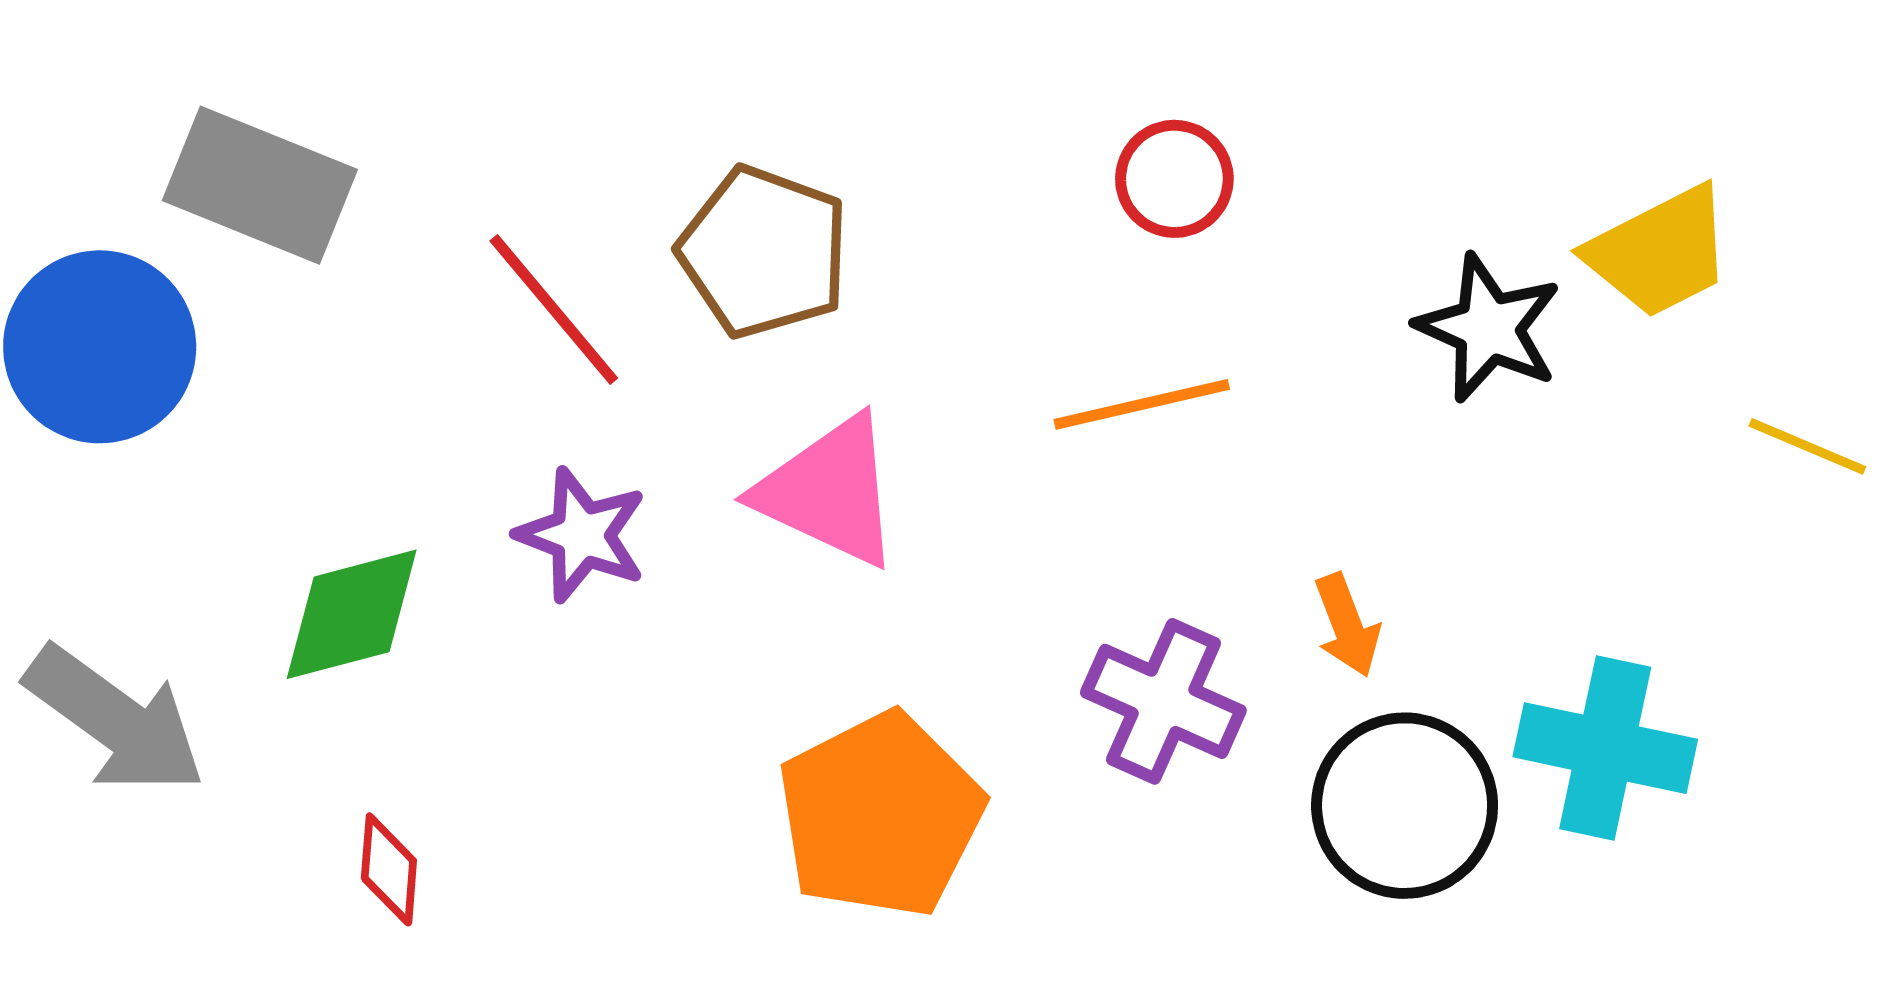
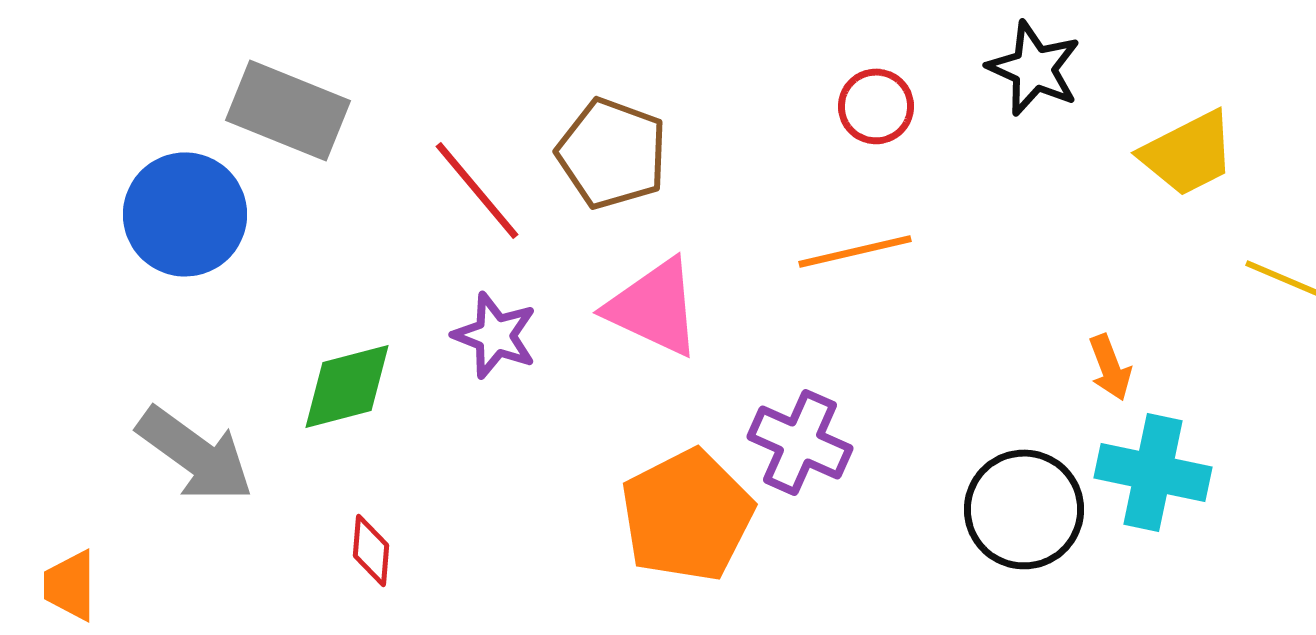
black star: (1489, 328) -> (1034, 68), moved
orange arrow: (1347, 625) -> (1110, 367), moved
purple cross: (1163, 701) -> (800, 442), moved

